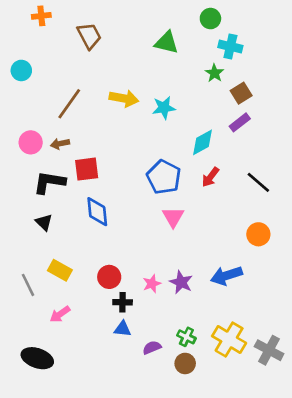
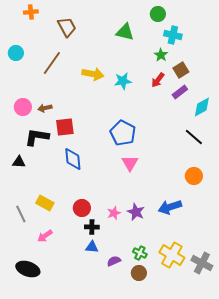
brown line: (69, 104) -> (52, 63), moved
cyan diamond: (202, 142) -> (202, 107), moved
red arrow: (210, 177) -> (158, 80), moved
black triangle: (44, 222) -> (19, 162), moved, turned -40

